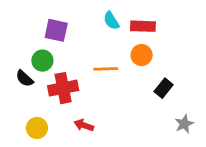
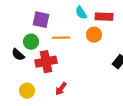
orange circle: (142, 55) -> (94, 35), moved
orange line: (106, 69) -> (61, 38), moved
red arrow: (84, 125) -> (61, 89), turned -72

